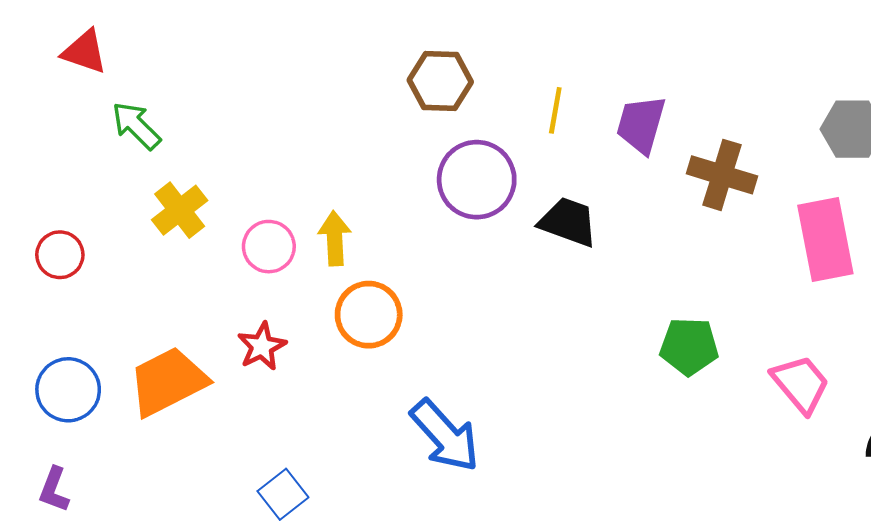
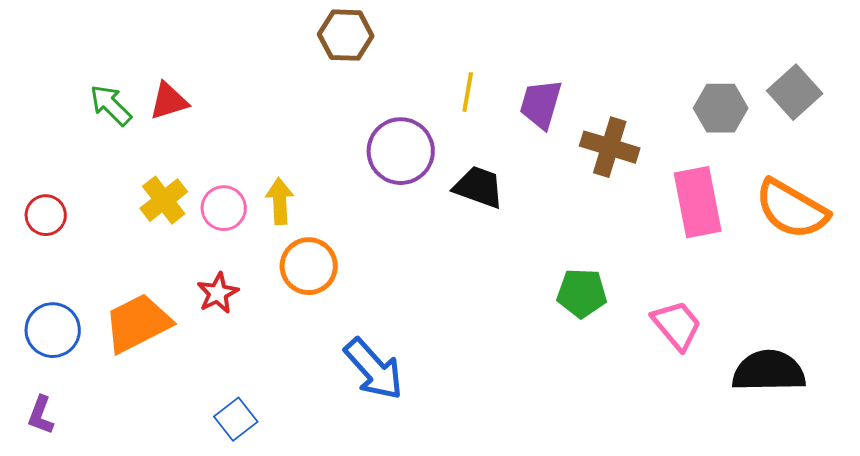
red triangle: (85, 52) -> (169, 101), moved, turned -36
brown hexagon: (440, 81) -> (346, 35), moved
yellow cross: (180, 210) -> (164, 200), moved

